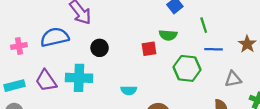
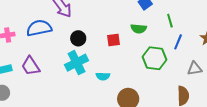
red square: (149, 49) -> (114, 40), moved
blue line: (213, 49) -> (178, 42), turned -70
cyan cross: (79, 78) -> (77, 63), moved, turned -30

